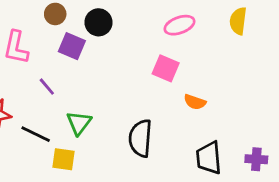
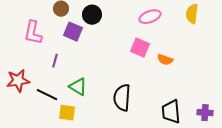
purple line: (47, 87) -> (55, 61), turned 56
orange semicircle: (195, 102) -> (165, 60), moved
green triangle: (79, 123) -> (78, 87), turned -36

